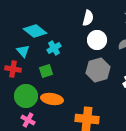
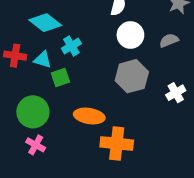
cyan triangle: (23, 51) -> (43, 60), moved, turned -32
red cross: (13, 69) -> (15, 56), moved
orange ellipse: (52, 99) -> (89, 116), moved

